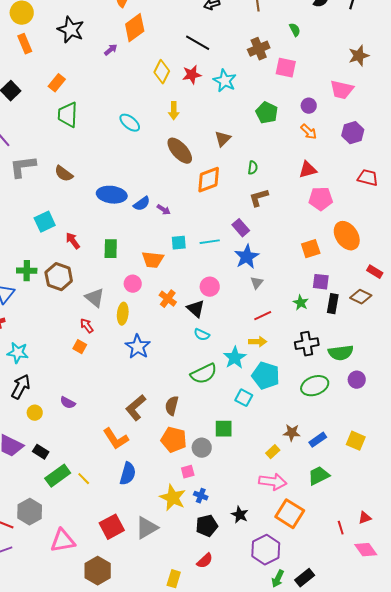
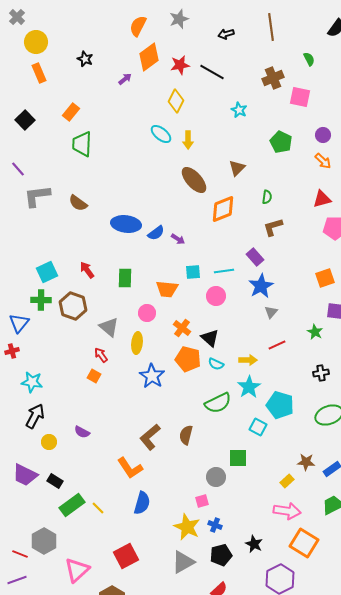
black star: (71, 30) -> (85, 59), size x0.6
red star: (192, 75) -> (180, 65), moved
cyan star: (225, 81) -> (239, 110), size x0.7
cyan ellipse: (130, 123) -> (161, 134), moved
cyan square: (45, 222) -> (47, 272), moved
pink circle: (210, 287) -> (216, 296), moved
yellow arrow: (258, 342) -> (248, 360), moved
black cross: (307, 344) -> (321, 373), size x0.7
orange pentagon: (174, 440) -> (188, 359), moved
gray triangle: (147, 528) -> (183, 562), moved
pink triangle: (63, 541) -> (77, 570), turned -32

